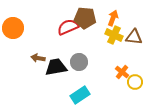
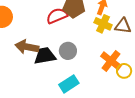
brown arrow: (38, 58) -> (27, 47), size x1.6
orange cross: (122, 72) -> (111, 61), size x1.5

